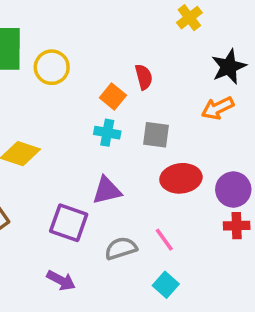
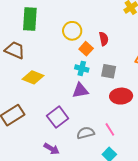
yellow circle: (52, 67) -> (72, 31), moved
purple triangle: (107, 190) -> (80, 90), moved
purple square: (69, 223) -> (58, 117), turned 30

